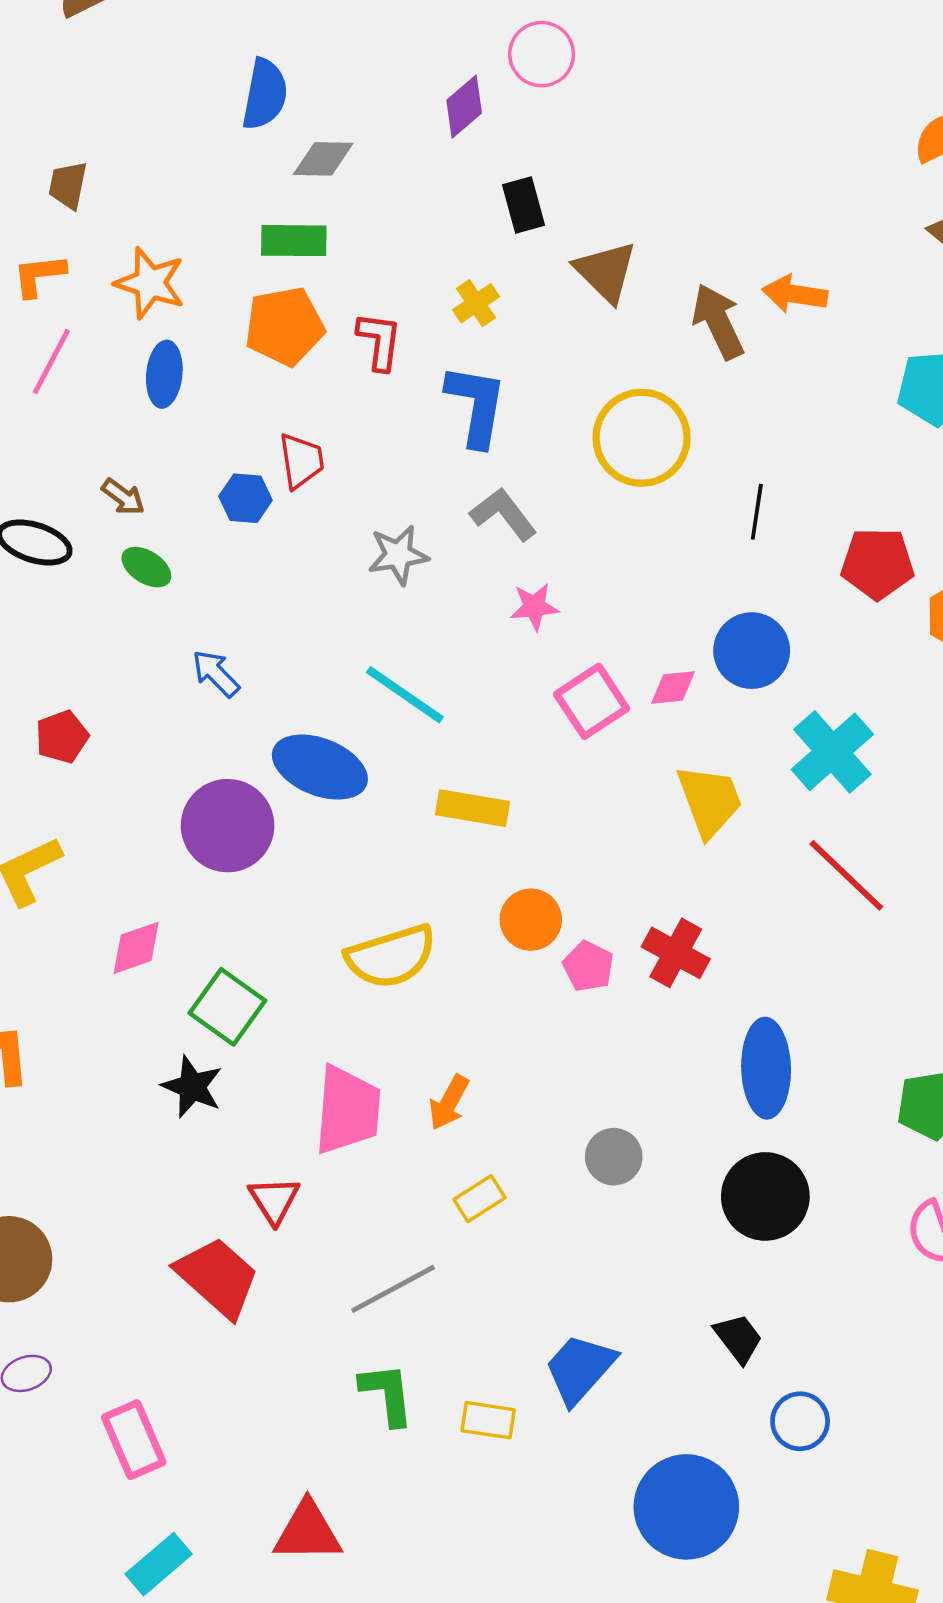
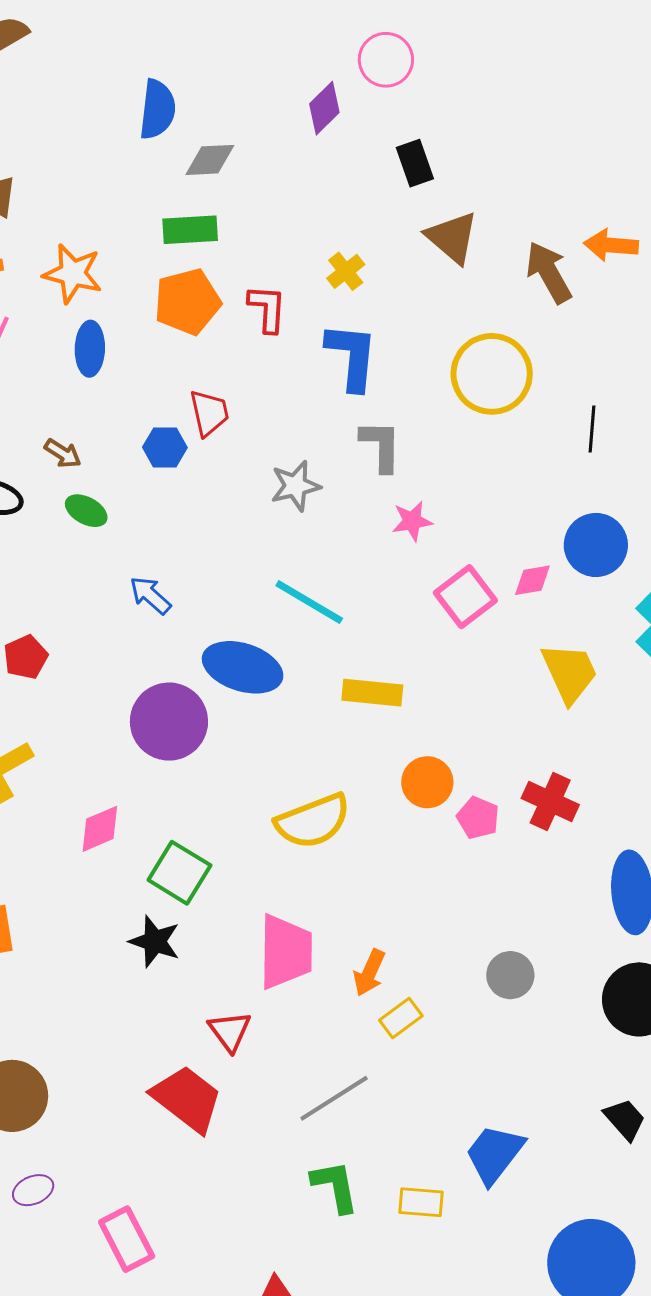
black rectangle: (523, 205) -> (415, 163), moved
gray L-shape: (503, 514) -> (381, 446), turned 42
orange arrow: (449, 1103) -> (369, 973), moved

